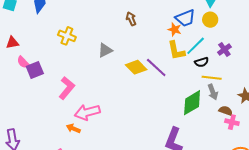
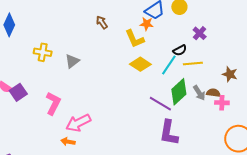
cyan line: (196, 46) -> (169, 65), moved
gray triangle: (105, 50) -> (72, 61), moved
yellow L-shape: (176, 51) -> (135, 39), moved
yellow diamond: (136, 67) -> (140, 64), moved
purple line: (156, 67) -> (160, 104), moved
gray arrow: (213, 92) -> (199, 93), moved

